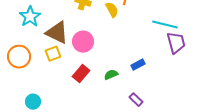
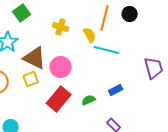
cyan line: (165, 25) -> (107, 50), moved
red rectangle: (81, 74) -> (59, 99), size x1.4

